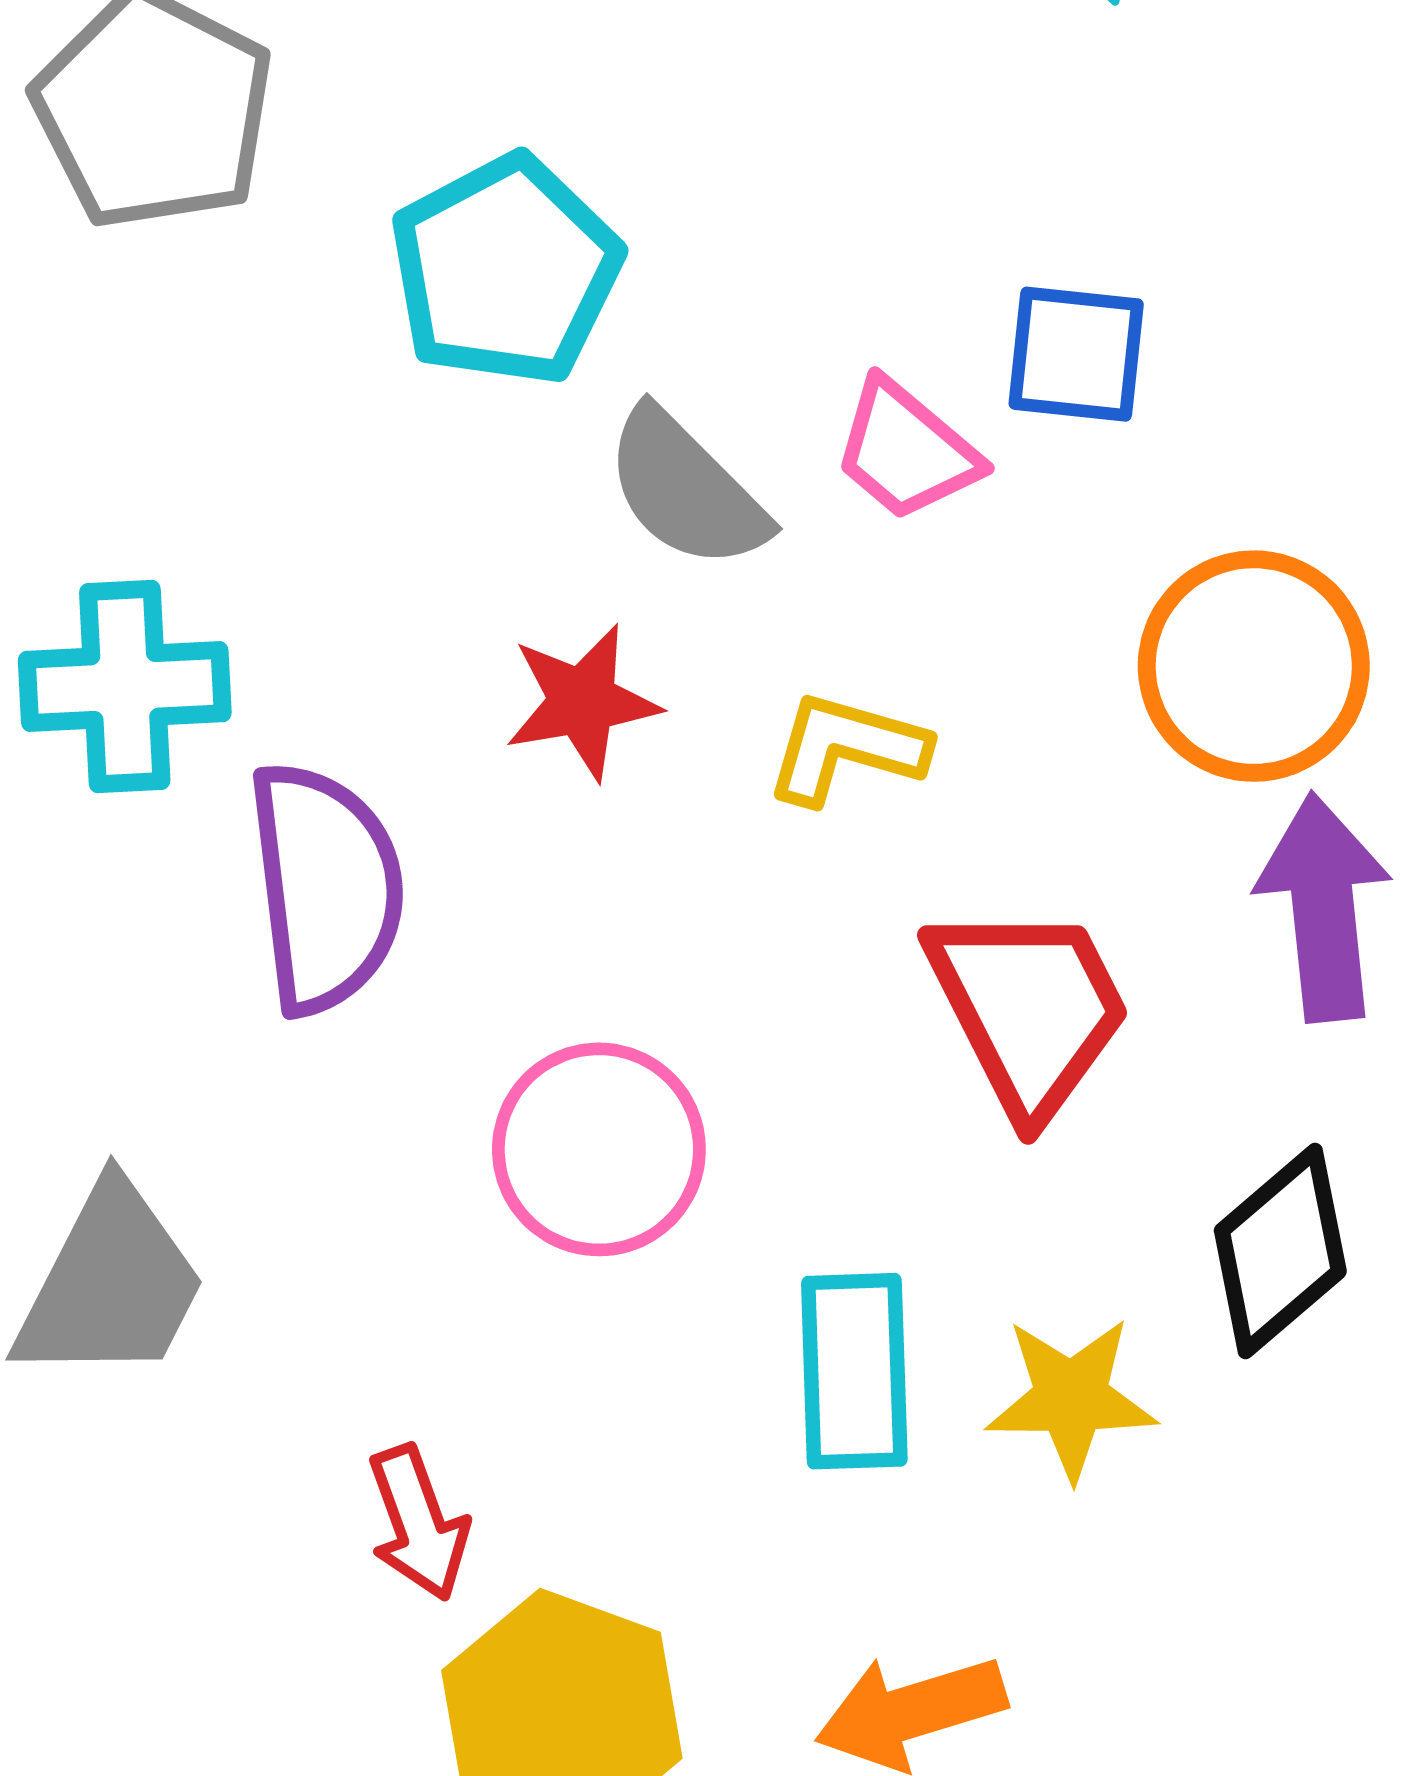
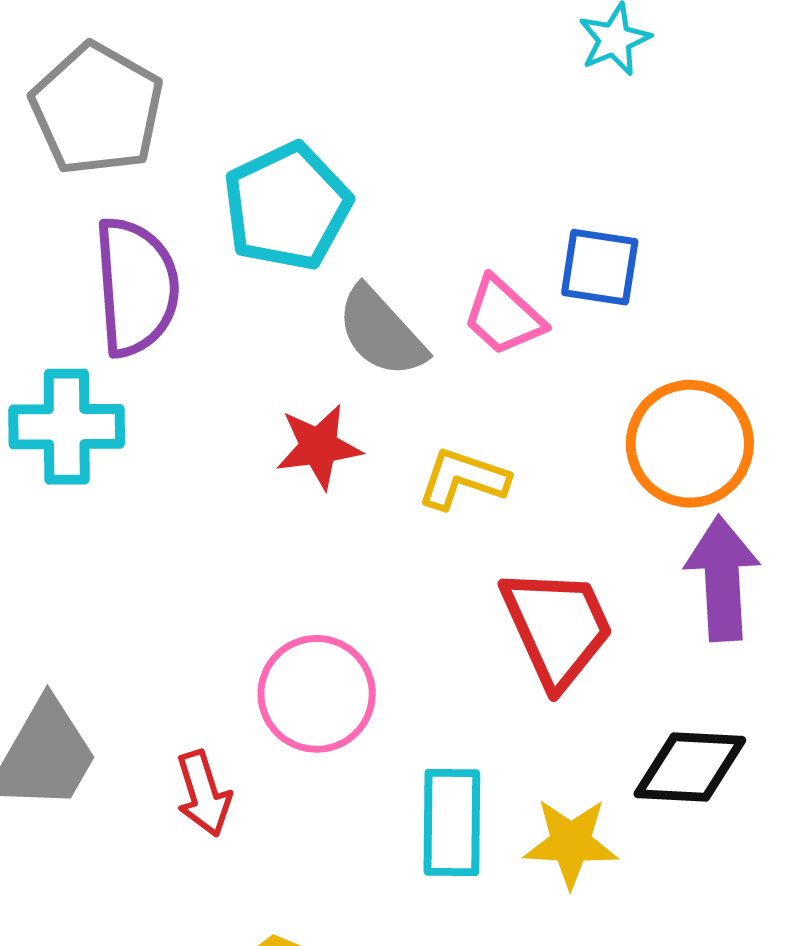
purple semicircle: (326, 887) -> (136, 287), moved
black diamond: (1280, 1251) -> (690, 767), turned 41
red arrow: (418, 1523) -> (204, 793), moved

